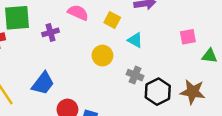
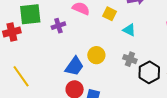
yellow circle: (102, 56) -> (96, 55), moved
blue trapezoid: (43, 83) -> (74, 66), moved

